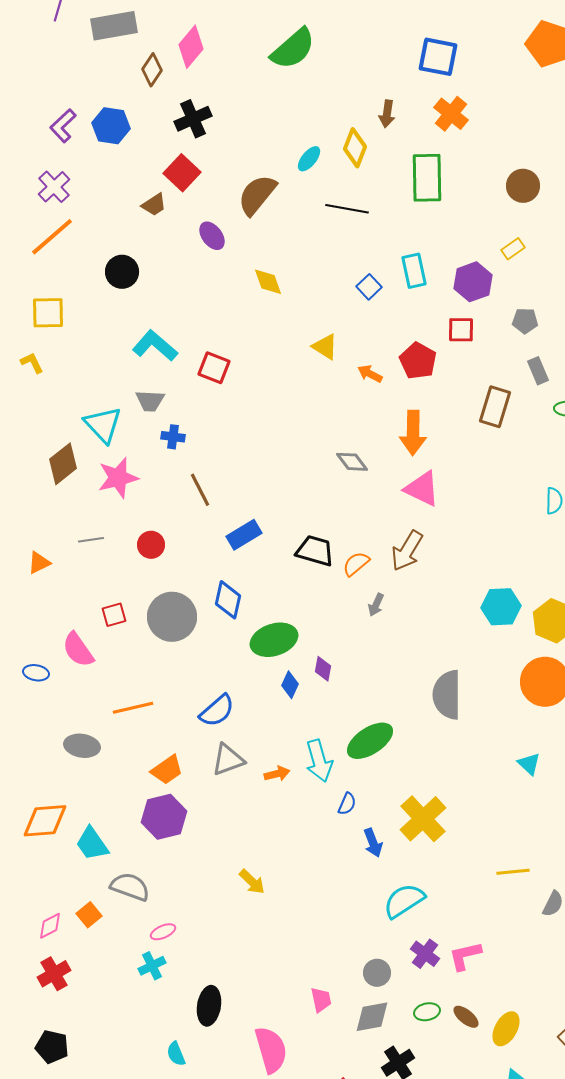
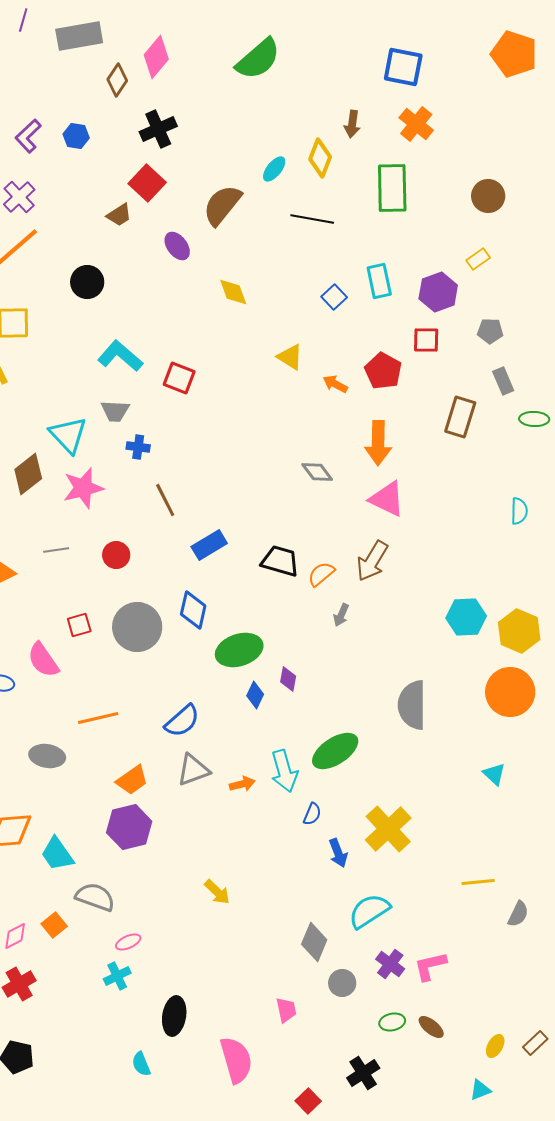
blue hexagon: (111, 126) -> (76, 136), size x0.7
gray diamond: (372, 1017) -> (314, 942), moved, turned -57
yellow ellipse: (506, 1029) -> (495, 1046), moved, size x0.7

